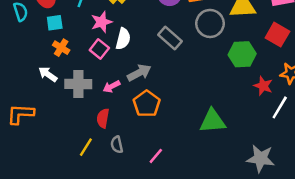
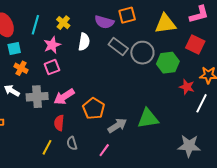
gray circle: (210, 23) -> (142, 53), moved
gray rectangle: (170, 38) -> (118, 46), moved
white semicircle: (123, 39) -> (84, 42), moved
pink square: (99, 49) -> (52, 67), turned 35
gray arrow: (139, 73) -> (117, 126), moved
pink arrow: (112, 86) -> (64, 97), size x1.5

